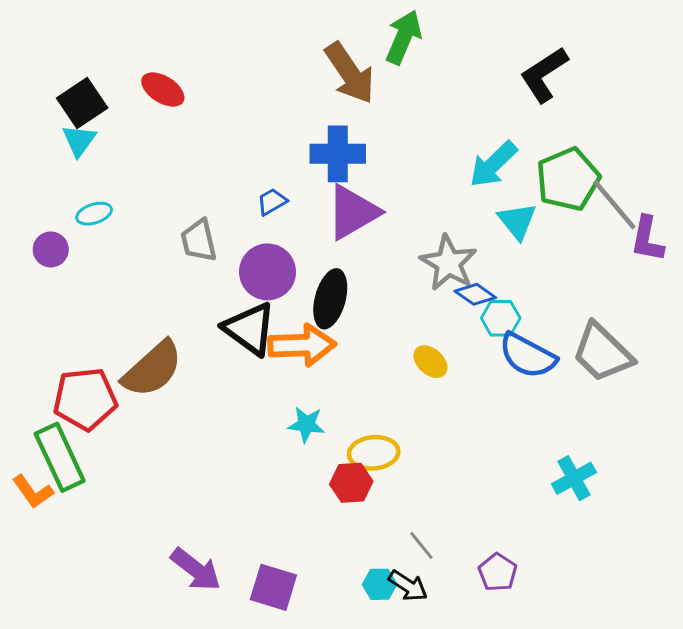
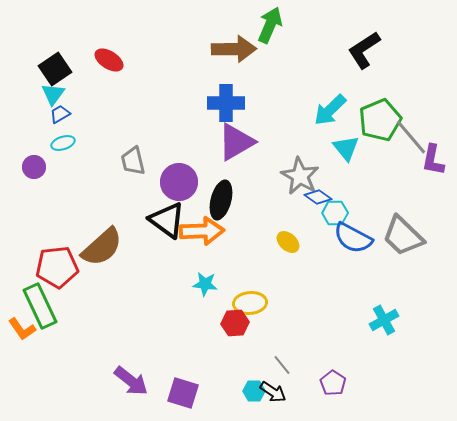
brown arrow: (350, 73) -> (234, 49), turned -57
blue trapezoid: (272, 202) -> (60, 114), moved

